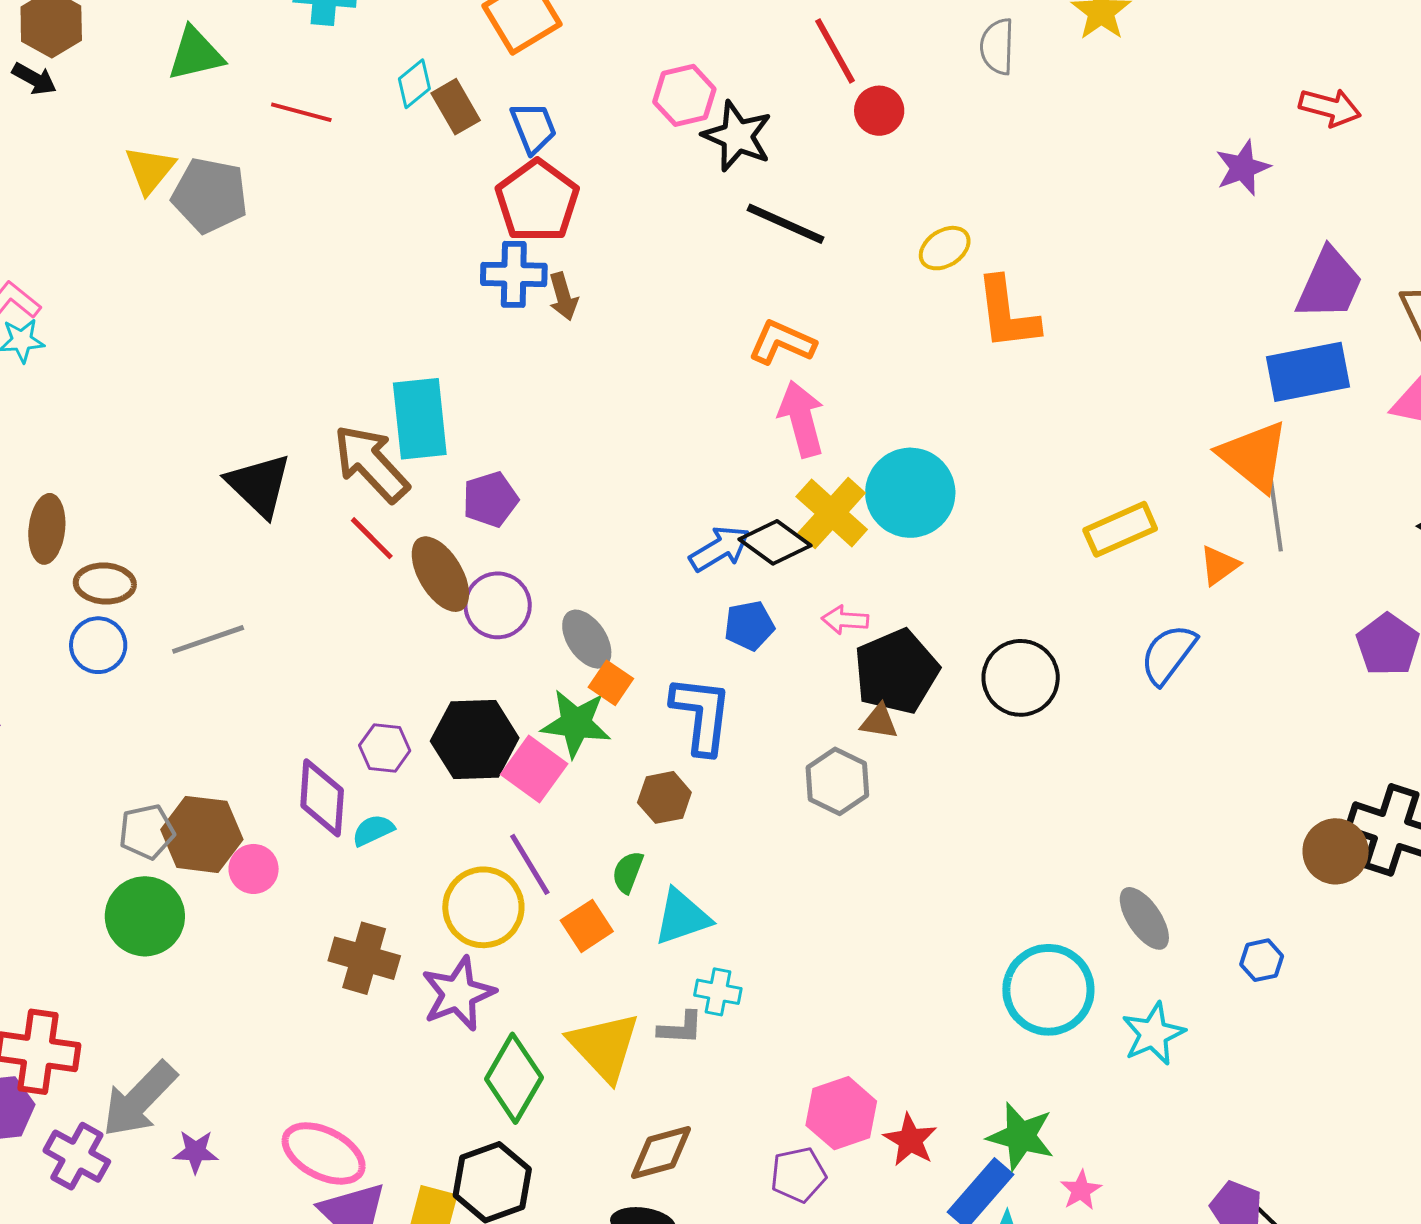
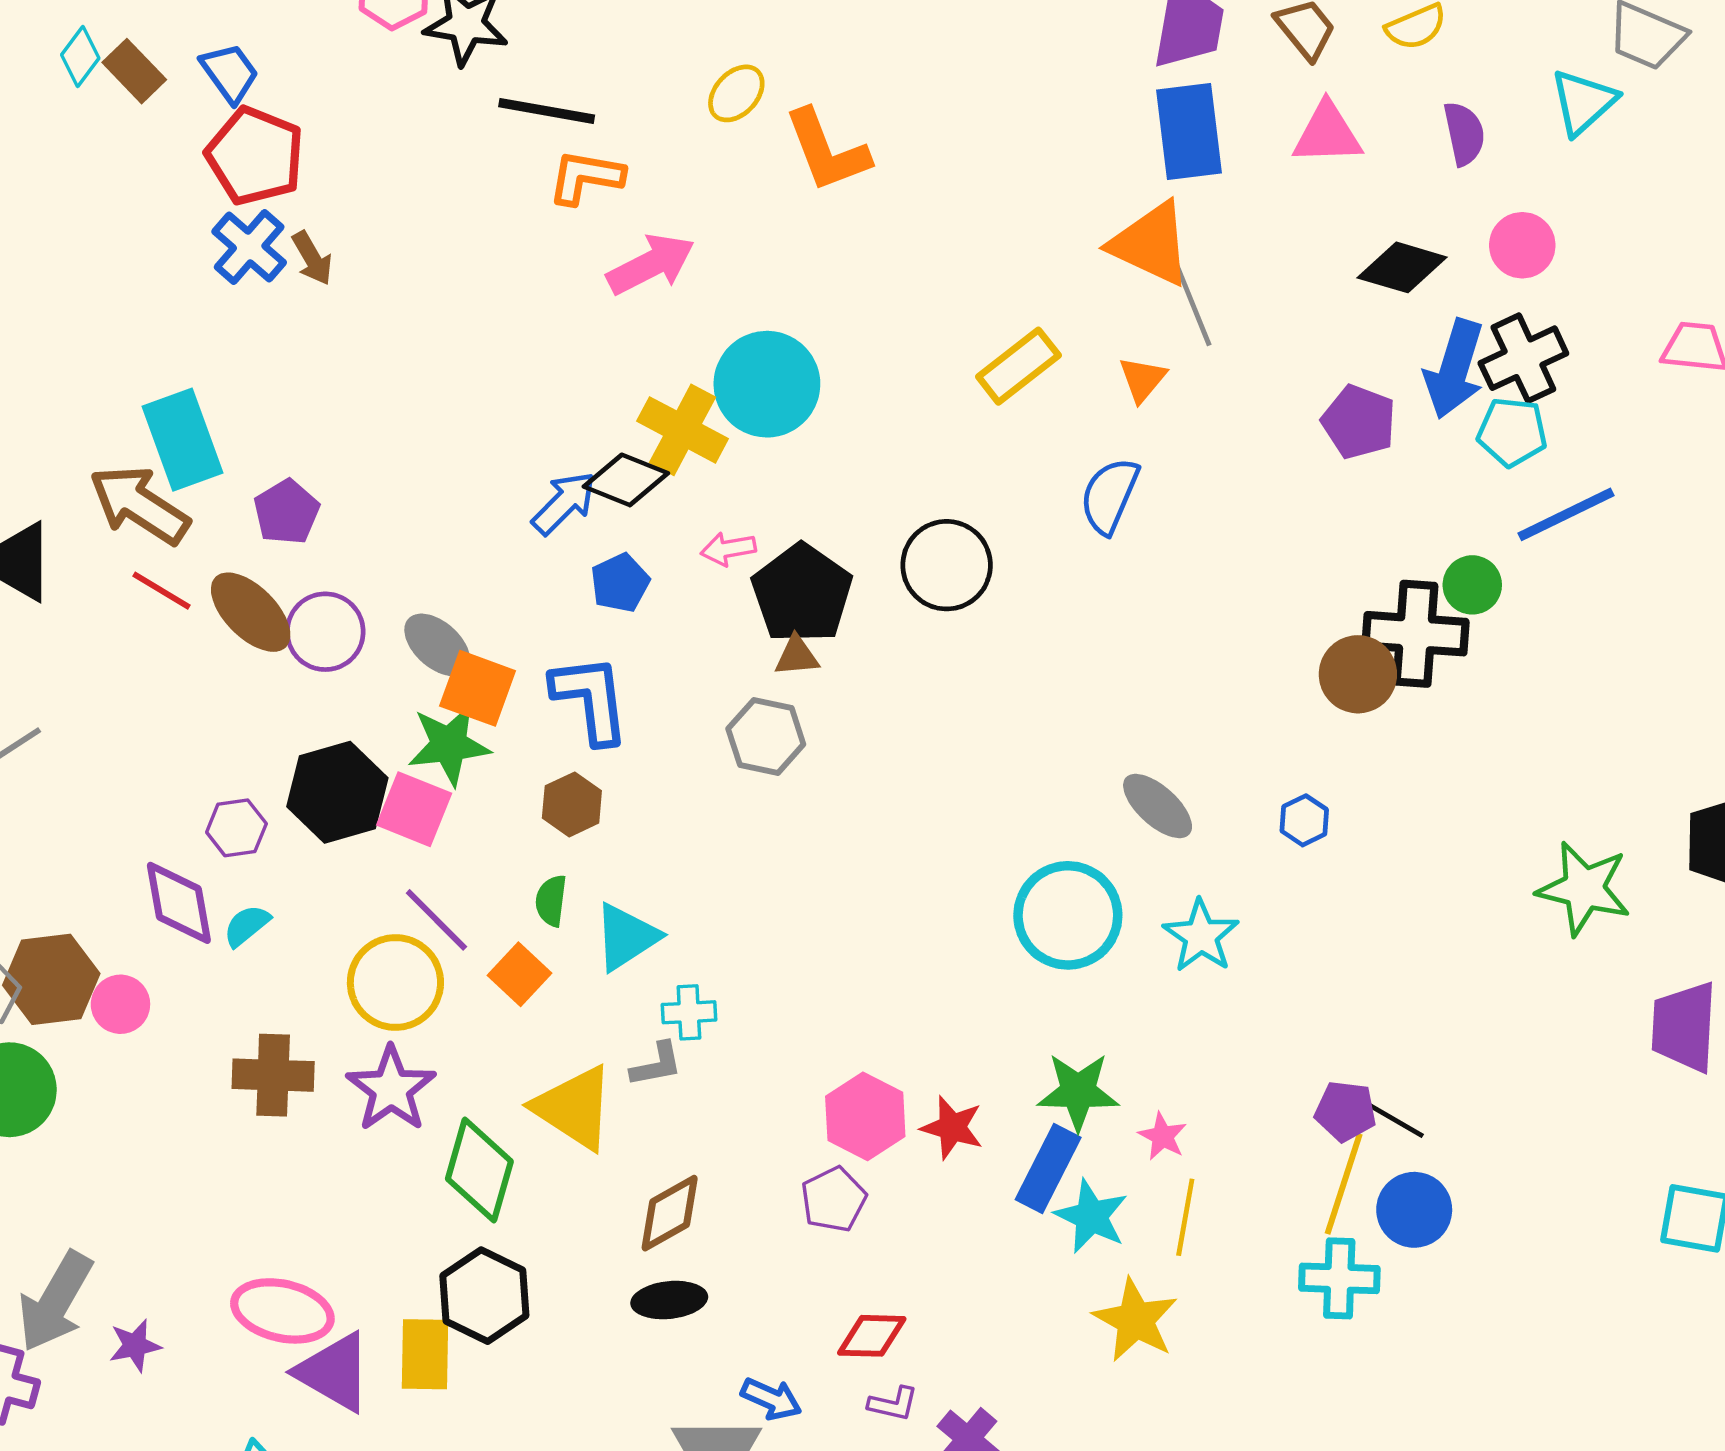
blue cross: (514, 274) -> (249, 247), turned -36
orange L-shape: (782, 342) -> (586, 177), moved
blue rectangle: (1308, 372) -> (1189, 132), turned -72
pink arrow: (802, 419) -> (651, 264), moved, turned 92
orange square: (611, 683) -> (478, 688), size x1.5

